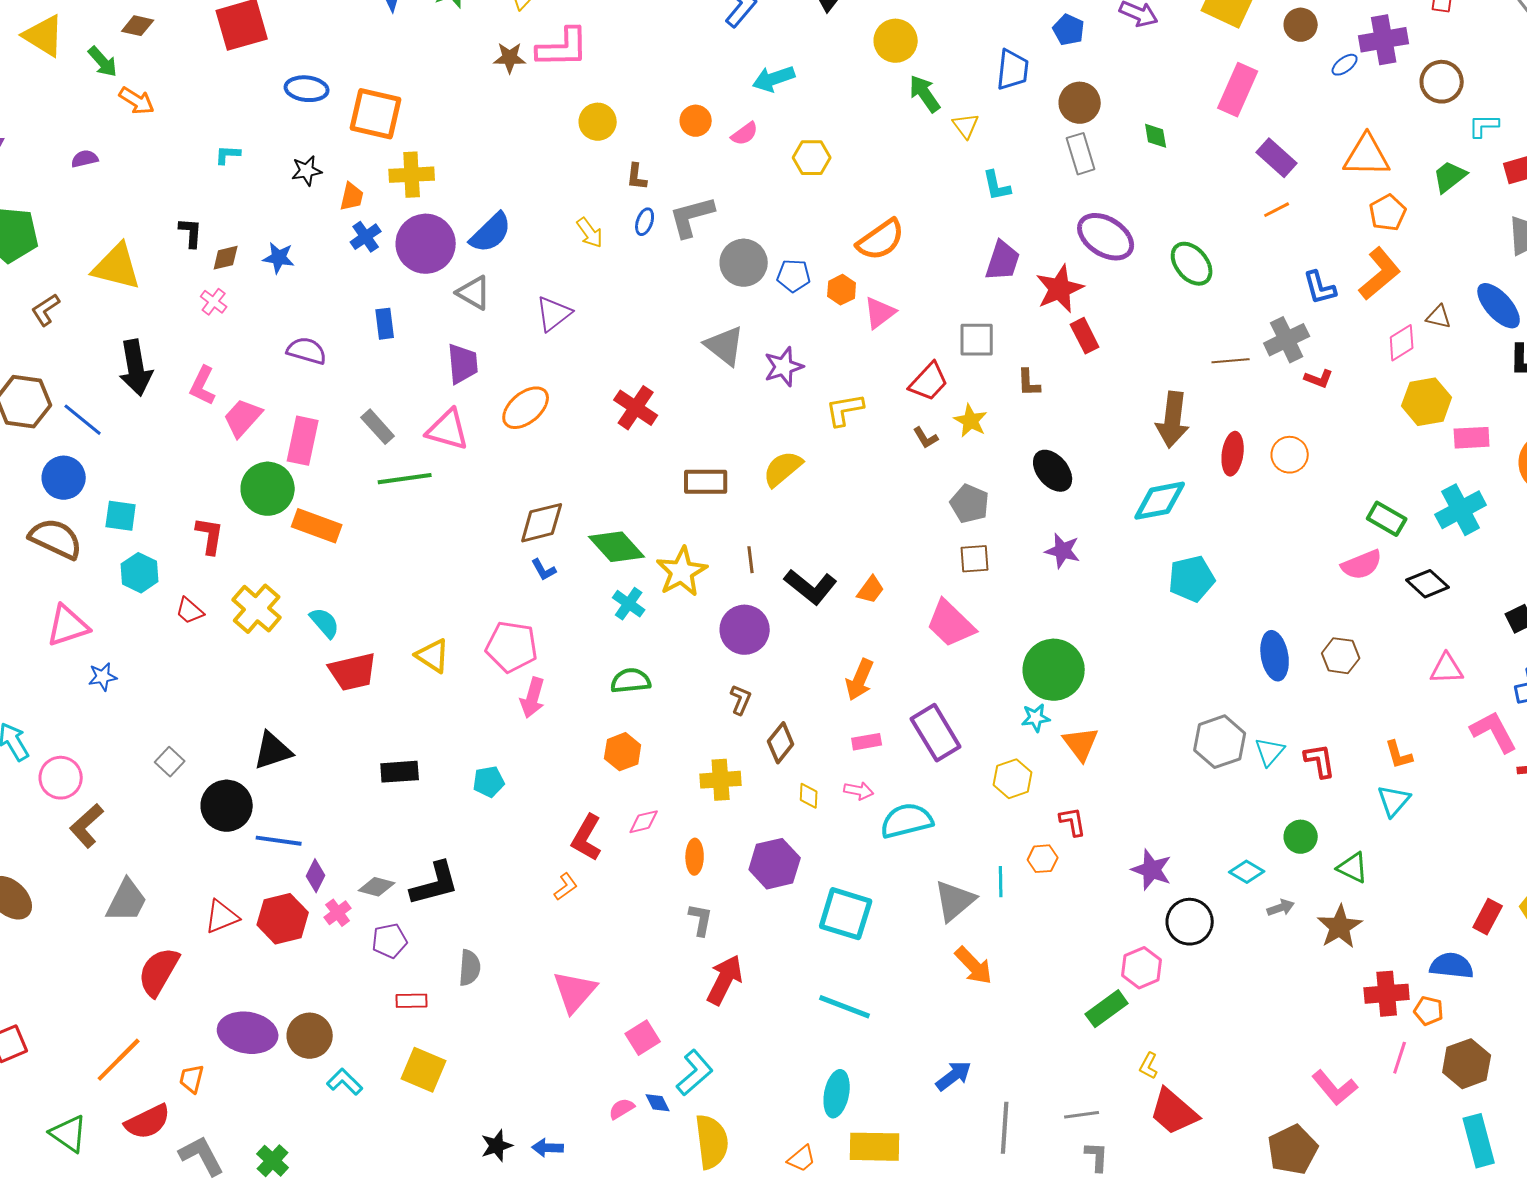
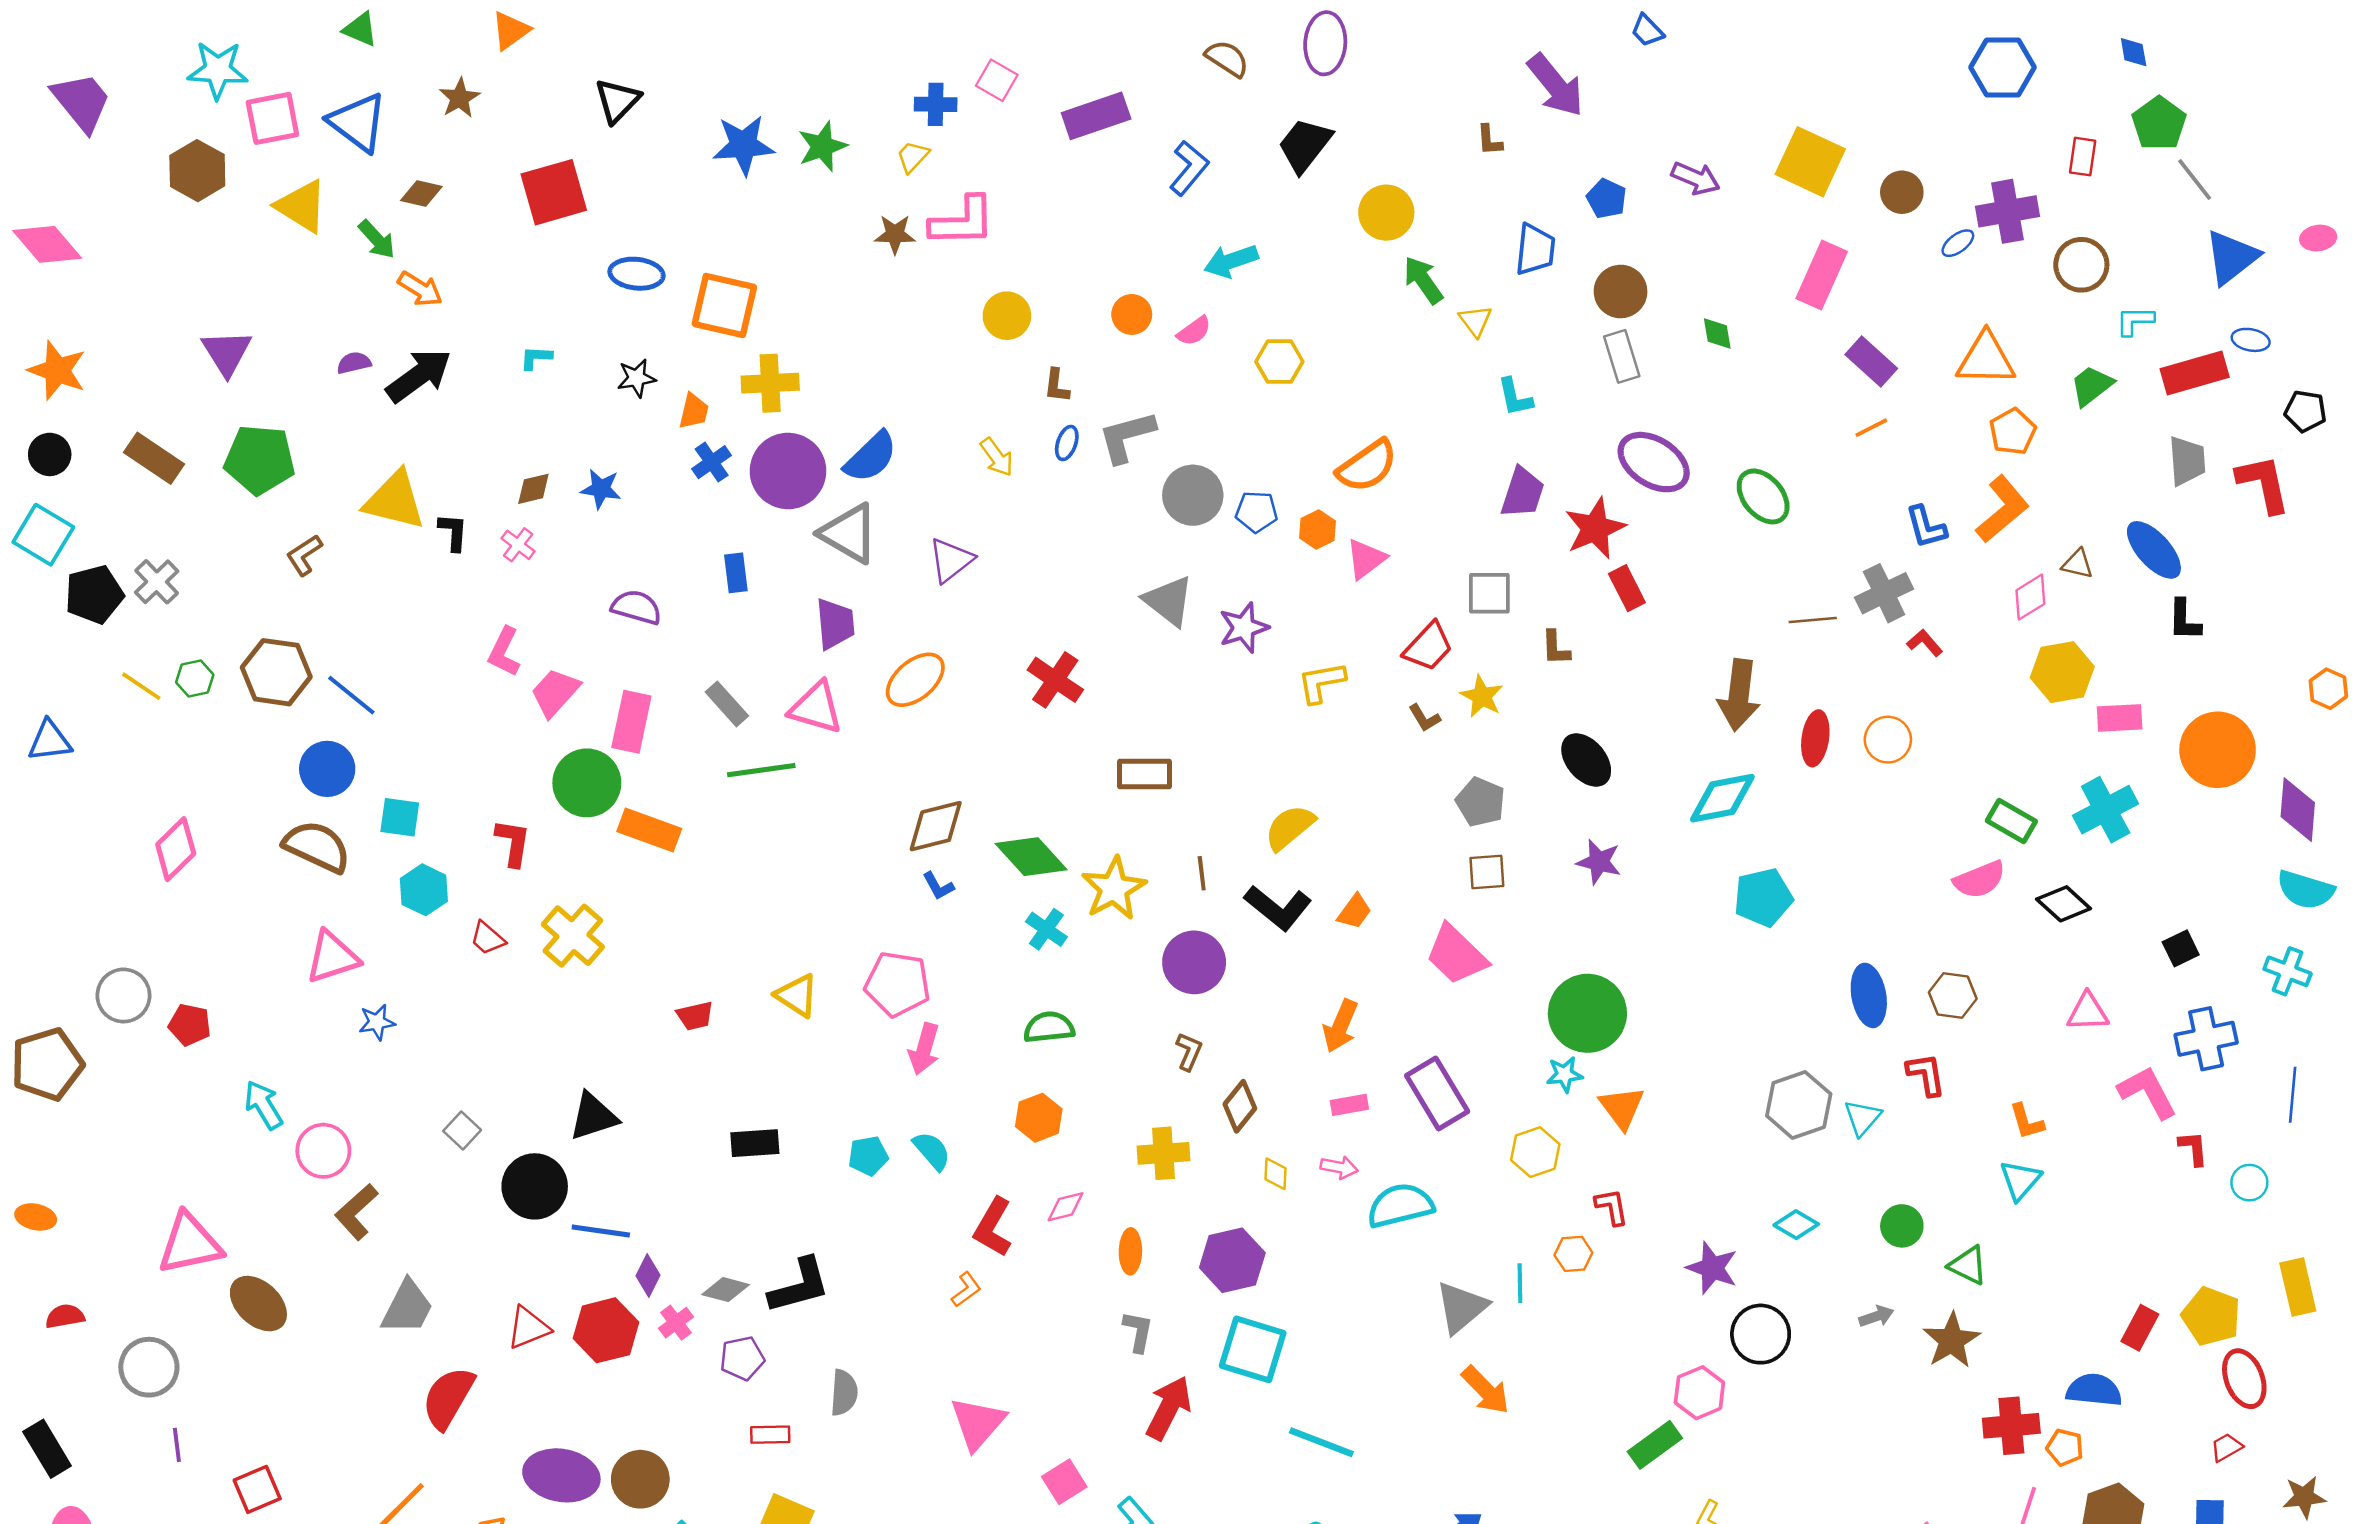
black L-shape: (191, 233) -> (453, 532), moved
gray triangle: (474, 293) -> (849, 533), size x1.4
black arrow: (136, 368) -> (419, 376), moved, turned -116
red L-shape: (1319, 379) -> (1925, 643), turned -152
yellow semicircle: (783, 469) -> (1290, 827), moved
cyan semicircle: (325, 623) -> (932, 1151), moved
red trapezoid: (353, 672) -> (695, 1016), size x0.6
red L-shape: (1320, 761) -> (1926, 1074), moved
cyan diamond: (1247, 872) -> (1796, 1225), moved
cyan square: (846, 914) -> (1253, 1349), moved

